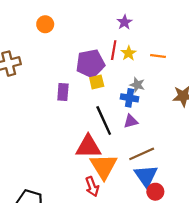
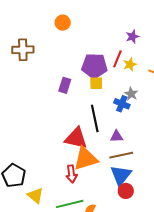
purple triangle: (131, 121) -> (117, 136), moved
orange triangle: (104, 166) -> (86, 159), turned 32

